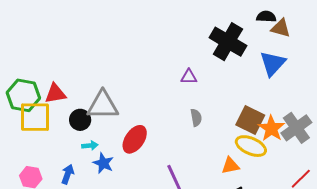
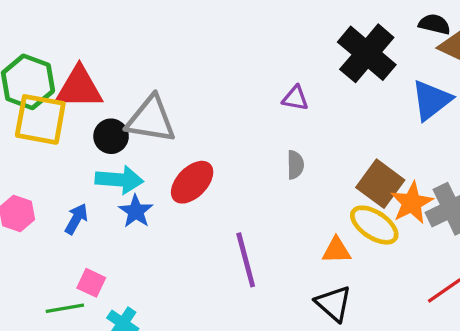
red triangle: (55, 93) -> (79, 88), size x1.4
cyan arrow: (90, 146) -> (119, 180), size x1.8

